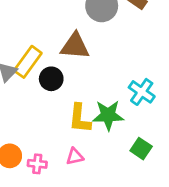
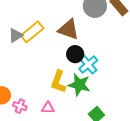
black circle: (51, 79) -> (75, 54), moved
cyan cross: (142, 92) -> (88, 64), moved

